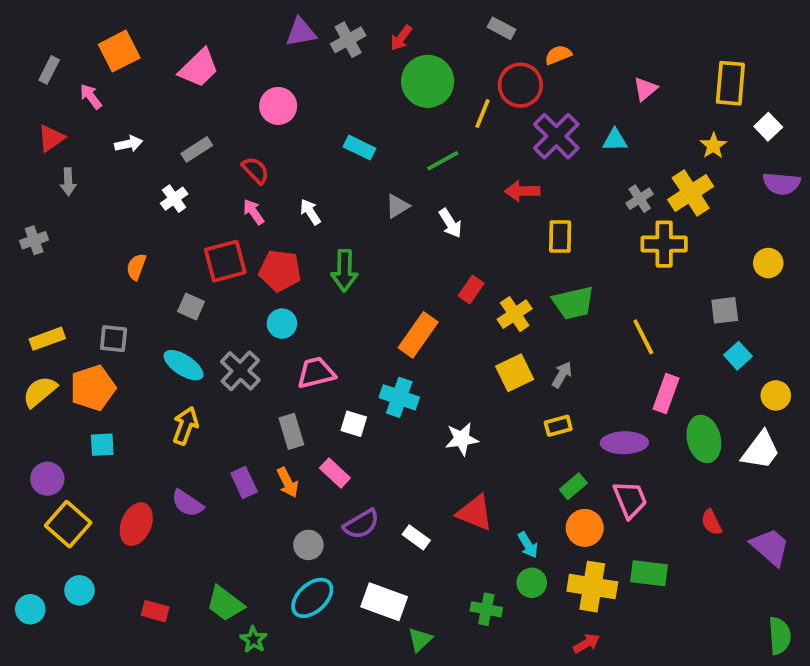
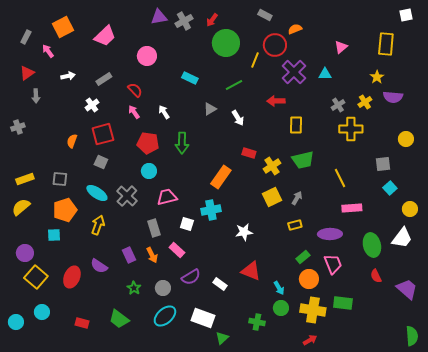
white square: (768, 127) -> (406, 15), moved, turned 32
purple semicircle: (781, 184) -> (393, 97), moved
yellow cross: (691, 193) -> (365, 102), size x0.6
red square: (225, 261) -> (103, 134), moved
red rectangle: (471, 289) -> (249, 153), turned 72
orange pentagon: (93, 388) -> (65, 210), moved
pink rectangle: (666, 394) -> (352, 208), turned 66
cyan cross: (399, 397) -> (211, 210), turned -30
green ellipse: (704, 439) -> (372, 245), moved
green star: (254, 640) -> (134, 288), moved

